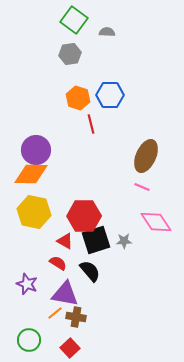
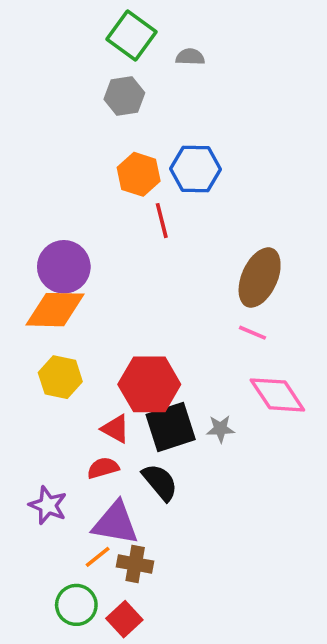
yellow hexagon: (34, 212) -> (60, 377), size x0.7
red semicircle: (58, 263) -> (103, 468), turned -48
green circle: (29, 340) -> (76, 605), moved

